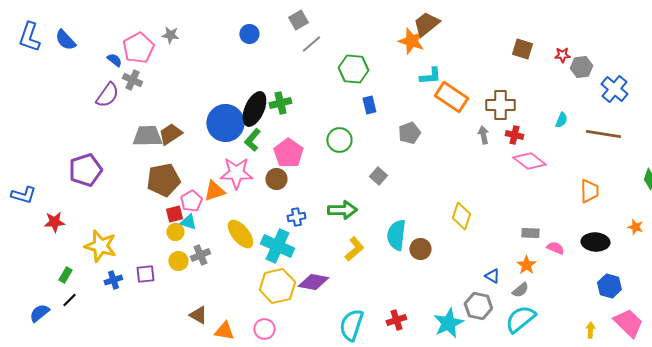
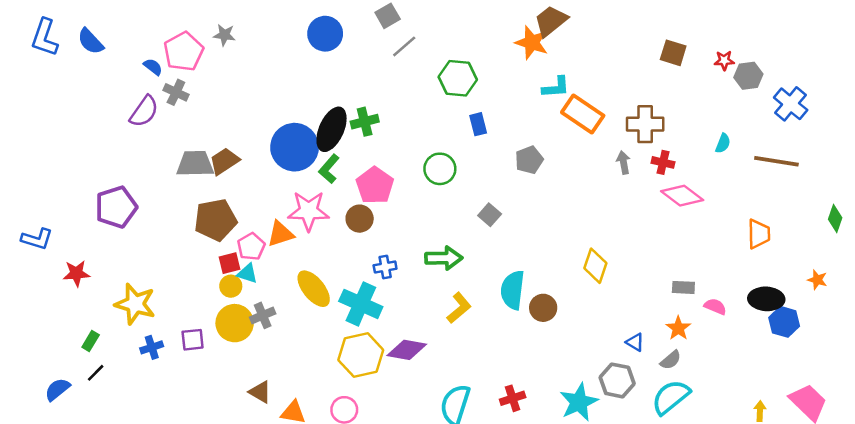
blue circle: (249, 34) -> (325, 34), size x1.4
yellow circle: (178, 261) -> (235, 323), size x1.5
blue hexagon: (609, 286) -> (784, 322), moved

